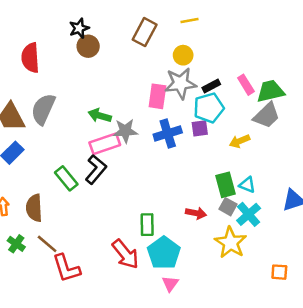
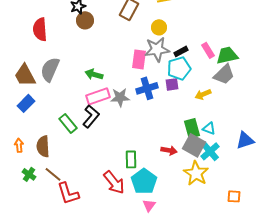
gray star: (125, 131) -> (120, 97), moved
gray square: (228, 207) -> (194, 145), size x1.6

